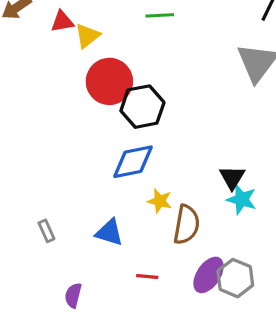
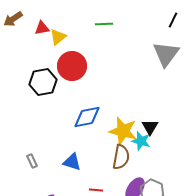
black hexagon: (142, 107) -> (43, 82), moved
cyan star: (242, 199) -> (141, 141), moved
yellow star: (160, 201) -> (123, 131), moved, size x1.8

